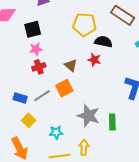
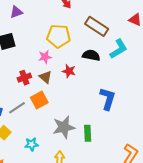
black semicircle: (103, 42) -> (91, 55), moved
pink star: (36, 49) -> (45, 57), moved
red cross: (39, 67) -> (24, 78), moved
gray star: (88, 116) -> (64, 127), turned -30

